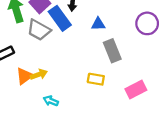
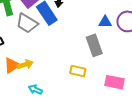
blue triangle: (98, 24) -> (105, 22), moved
pink rectangle: (136, 89) -> (115, 82), turned 36

